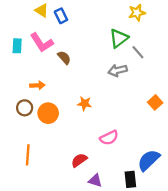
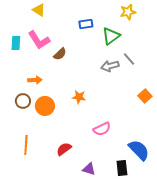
blue rectangle: (61, 16) -> (86, 24), moved, turned -72
gray line: (138, 52) -> (129, 59), moved
brown semicircle: (64, 58) -> (60, 54), turned 88
red semicircle: (79, 160) -> (64, 149), moved
blue semicircle: (149, 160) -> (139, 150), turned 90

